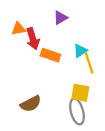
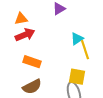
red arrow: (33, 39) -> (25, 35), moved, turned -96
orange rectangle: (50, 55) -> (32, 62), moved

